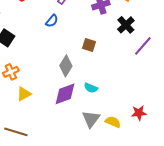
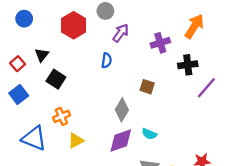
blue semicircle: (52, 21) -> (106, 60), turned -32
black cross: (126, 25) -> (188, 65), turned 36

